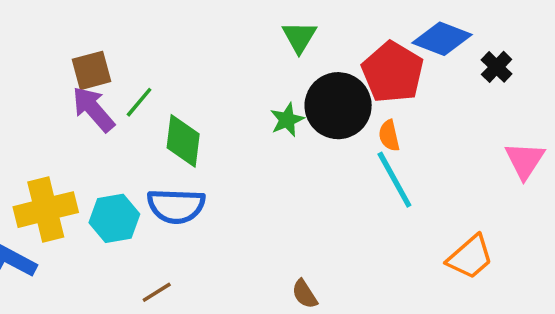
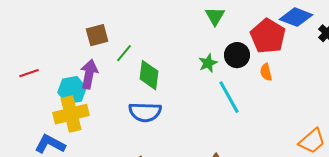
black circle: (338, 106) -> (237, 55), size x0.7
purple arrow: (93, 109) -> (89, 74), moved, turned 52
cyan line: (394, 180) -> (229, 97), moved
cyan hexagon: (114, 218) -> (72, 90), moved

